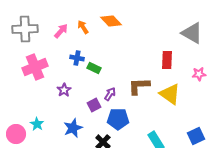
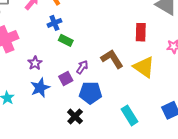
blue cross: (77, 58) -> (54, 23), moved, turned -32
brown L-shape: (139, 86) -> (112, 59), turned 60
blue star: (73, 128) -> (40, 88), moved

